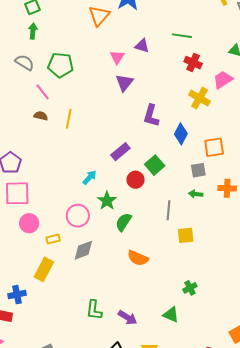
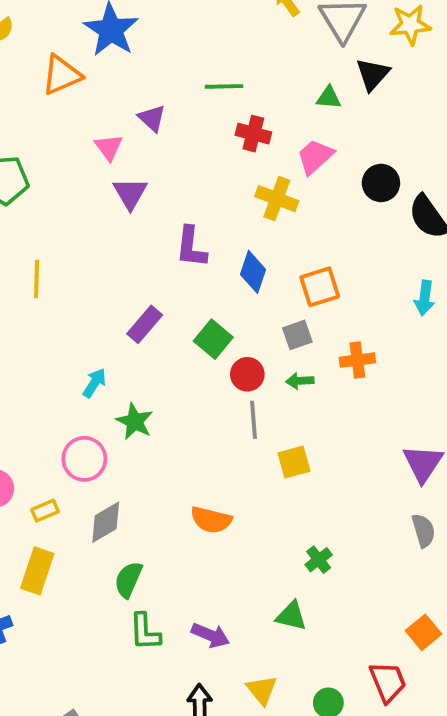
orange triangle: (99, 16) -> (61, 75), turned 35
purple triangle: (142, 46) -> (152, 118), turned 35
red circle: (136, 180) -> (247, 374), moved
green semicircle: (123, 222) -> (128, 580), moved

